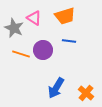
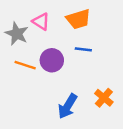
orange cross: (86, 93) -> (104, 98), moved

